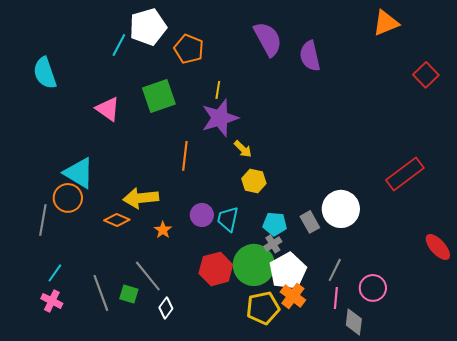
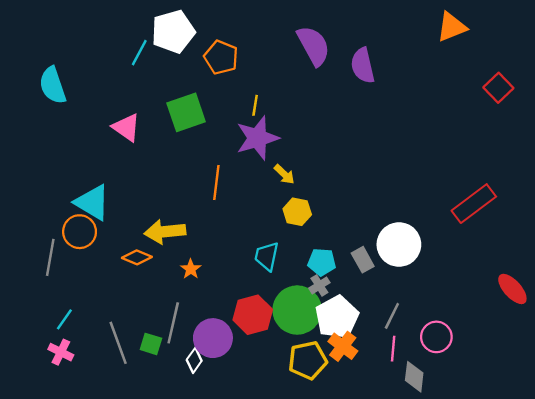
purple circle: (202, 215) -> (213, 338), moved, size x1.4
gray line: (148, 276) -> (173, 323), turned 52

